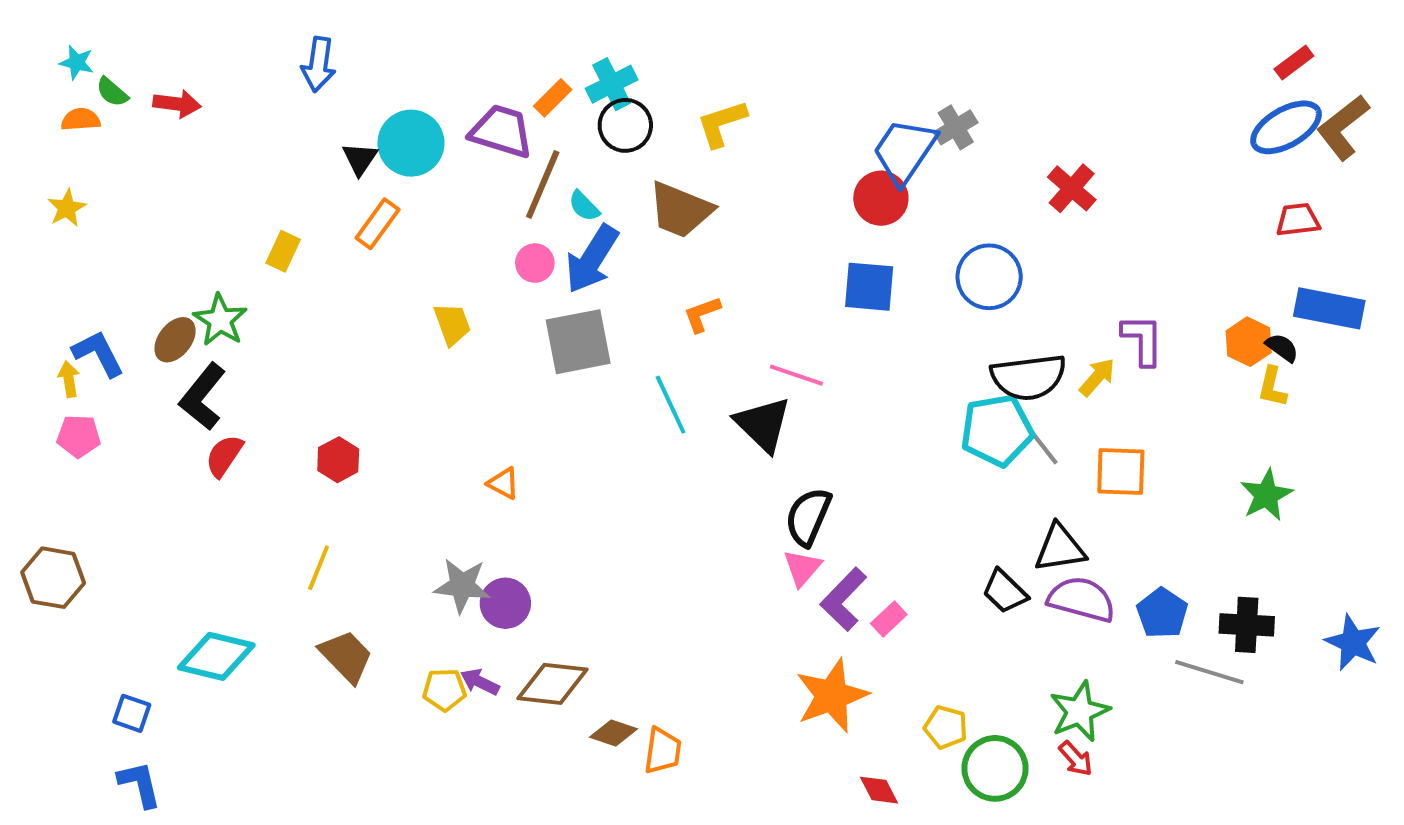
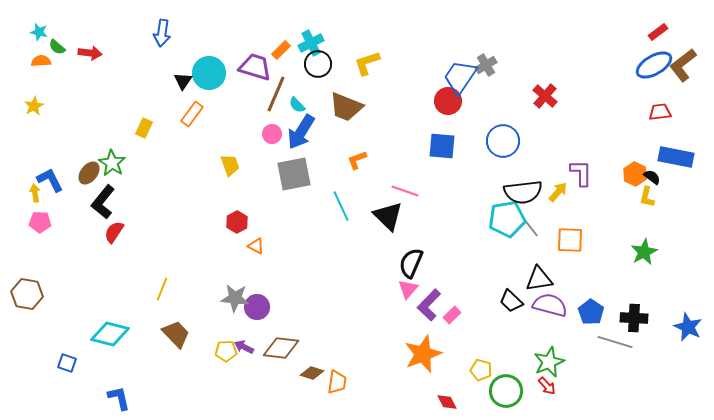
red hexagon: (338, 460) -> (237, 222), moved
blue L-shape: (140, 784) -> (119, 398), moved

